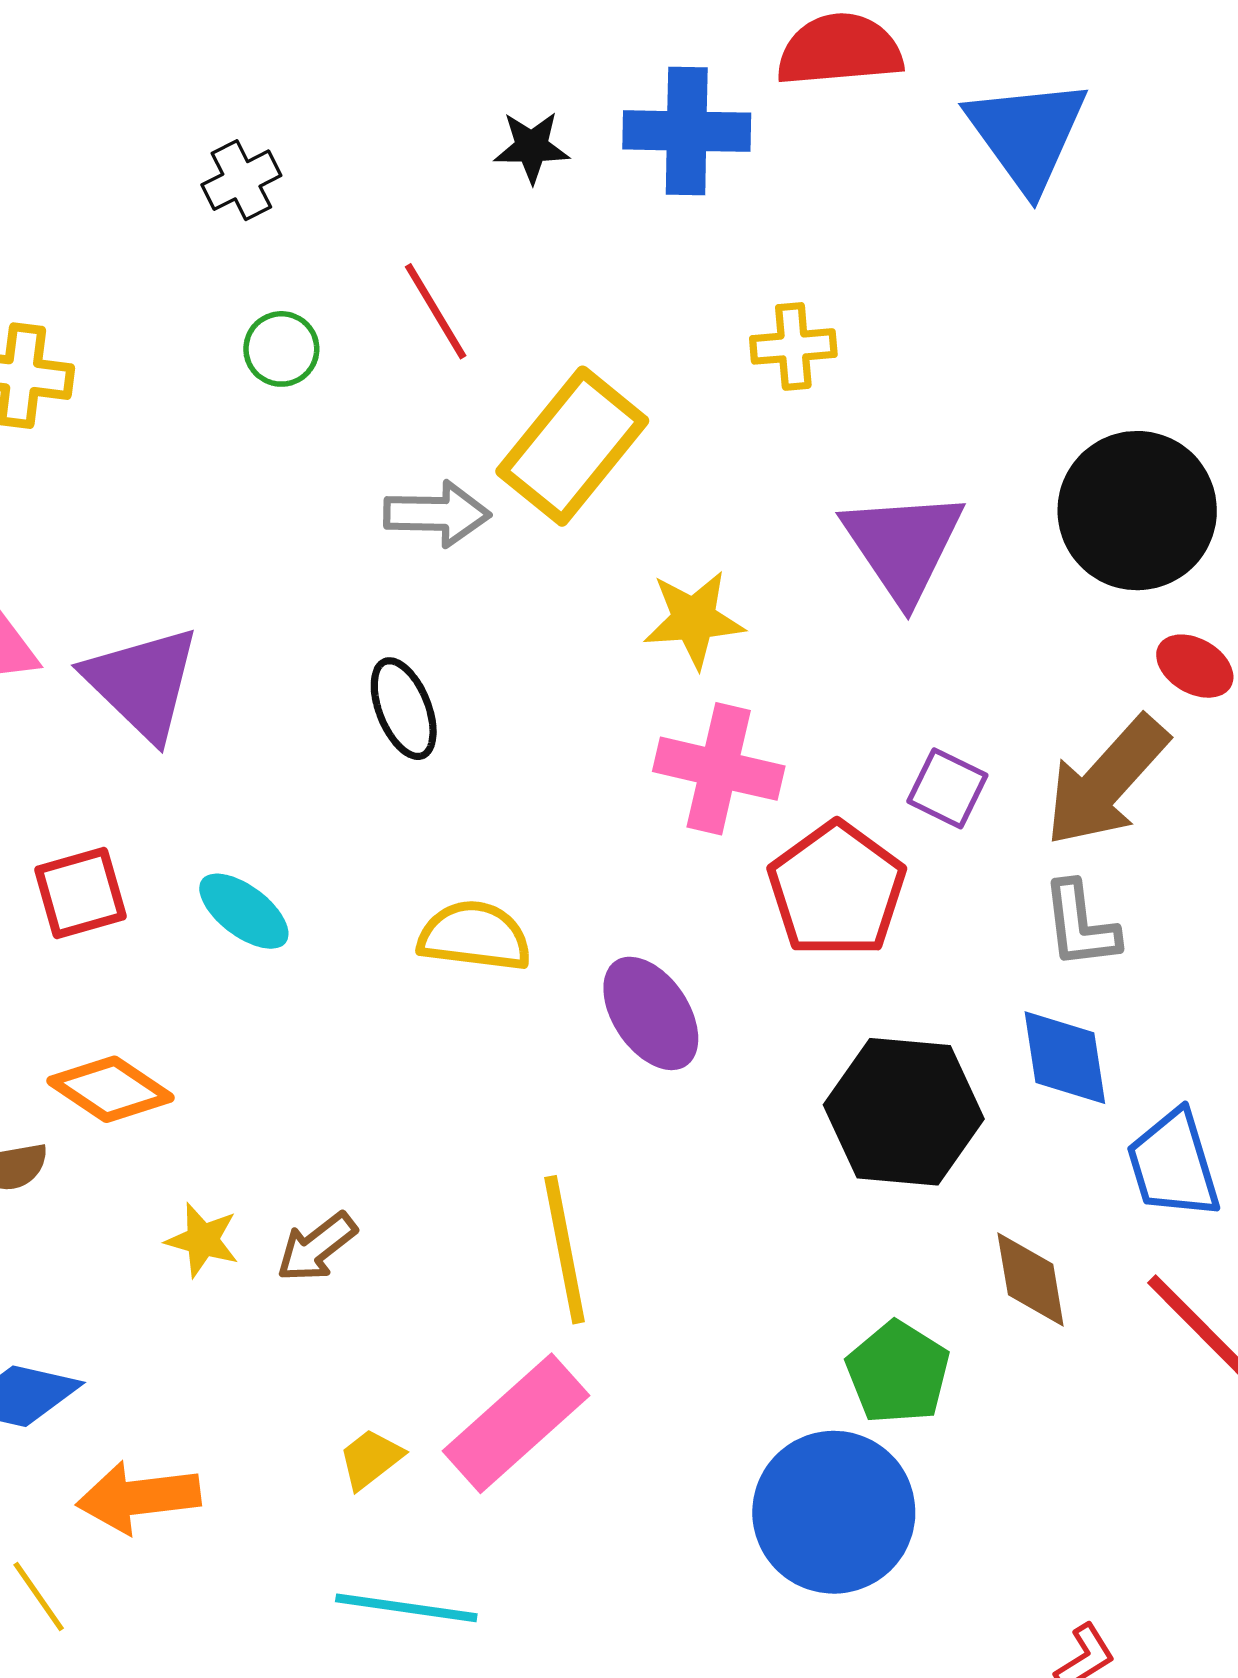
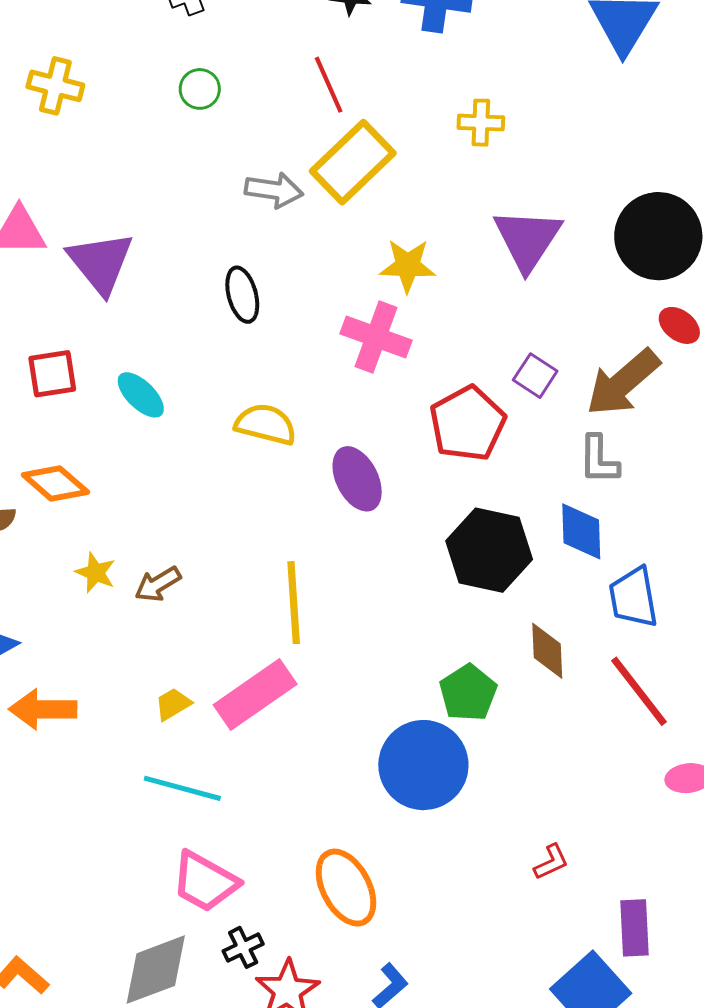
red line: (436, 311) -> (329, 85), moved
pink cross: (719, 769) -> (376, 337), moved

